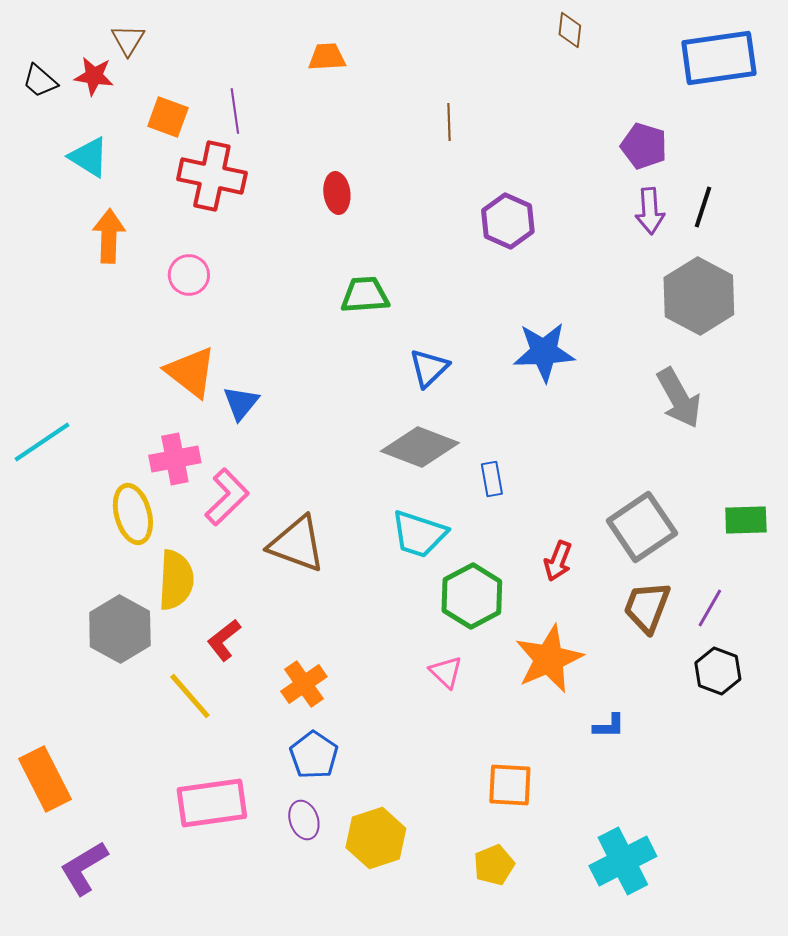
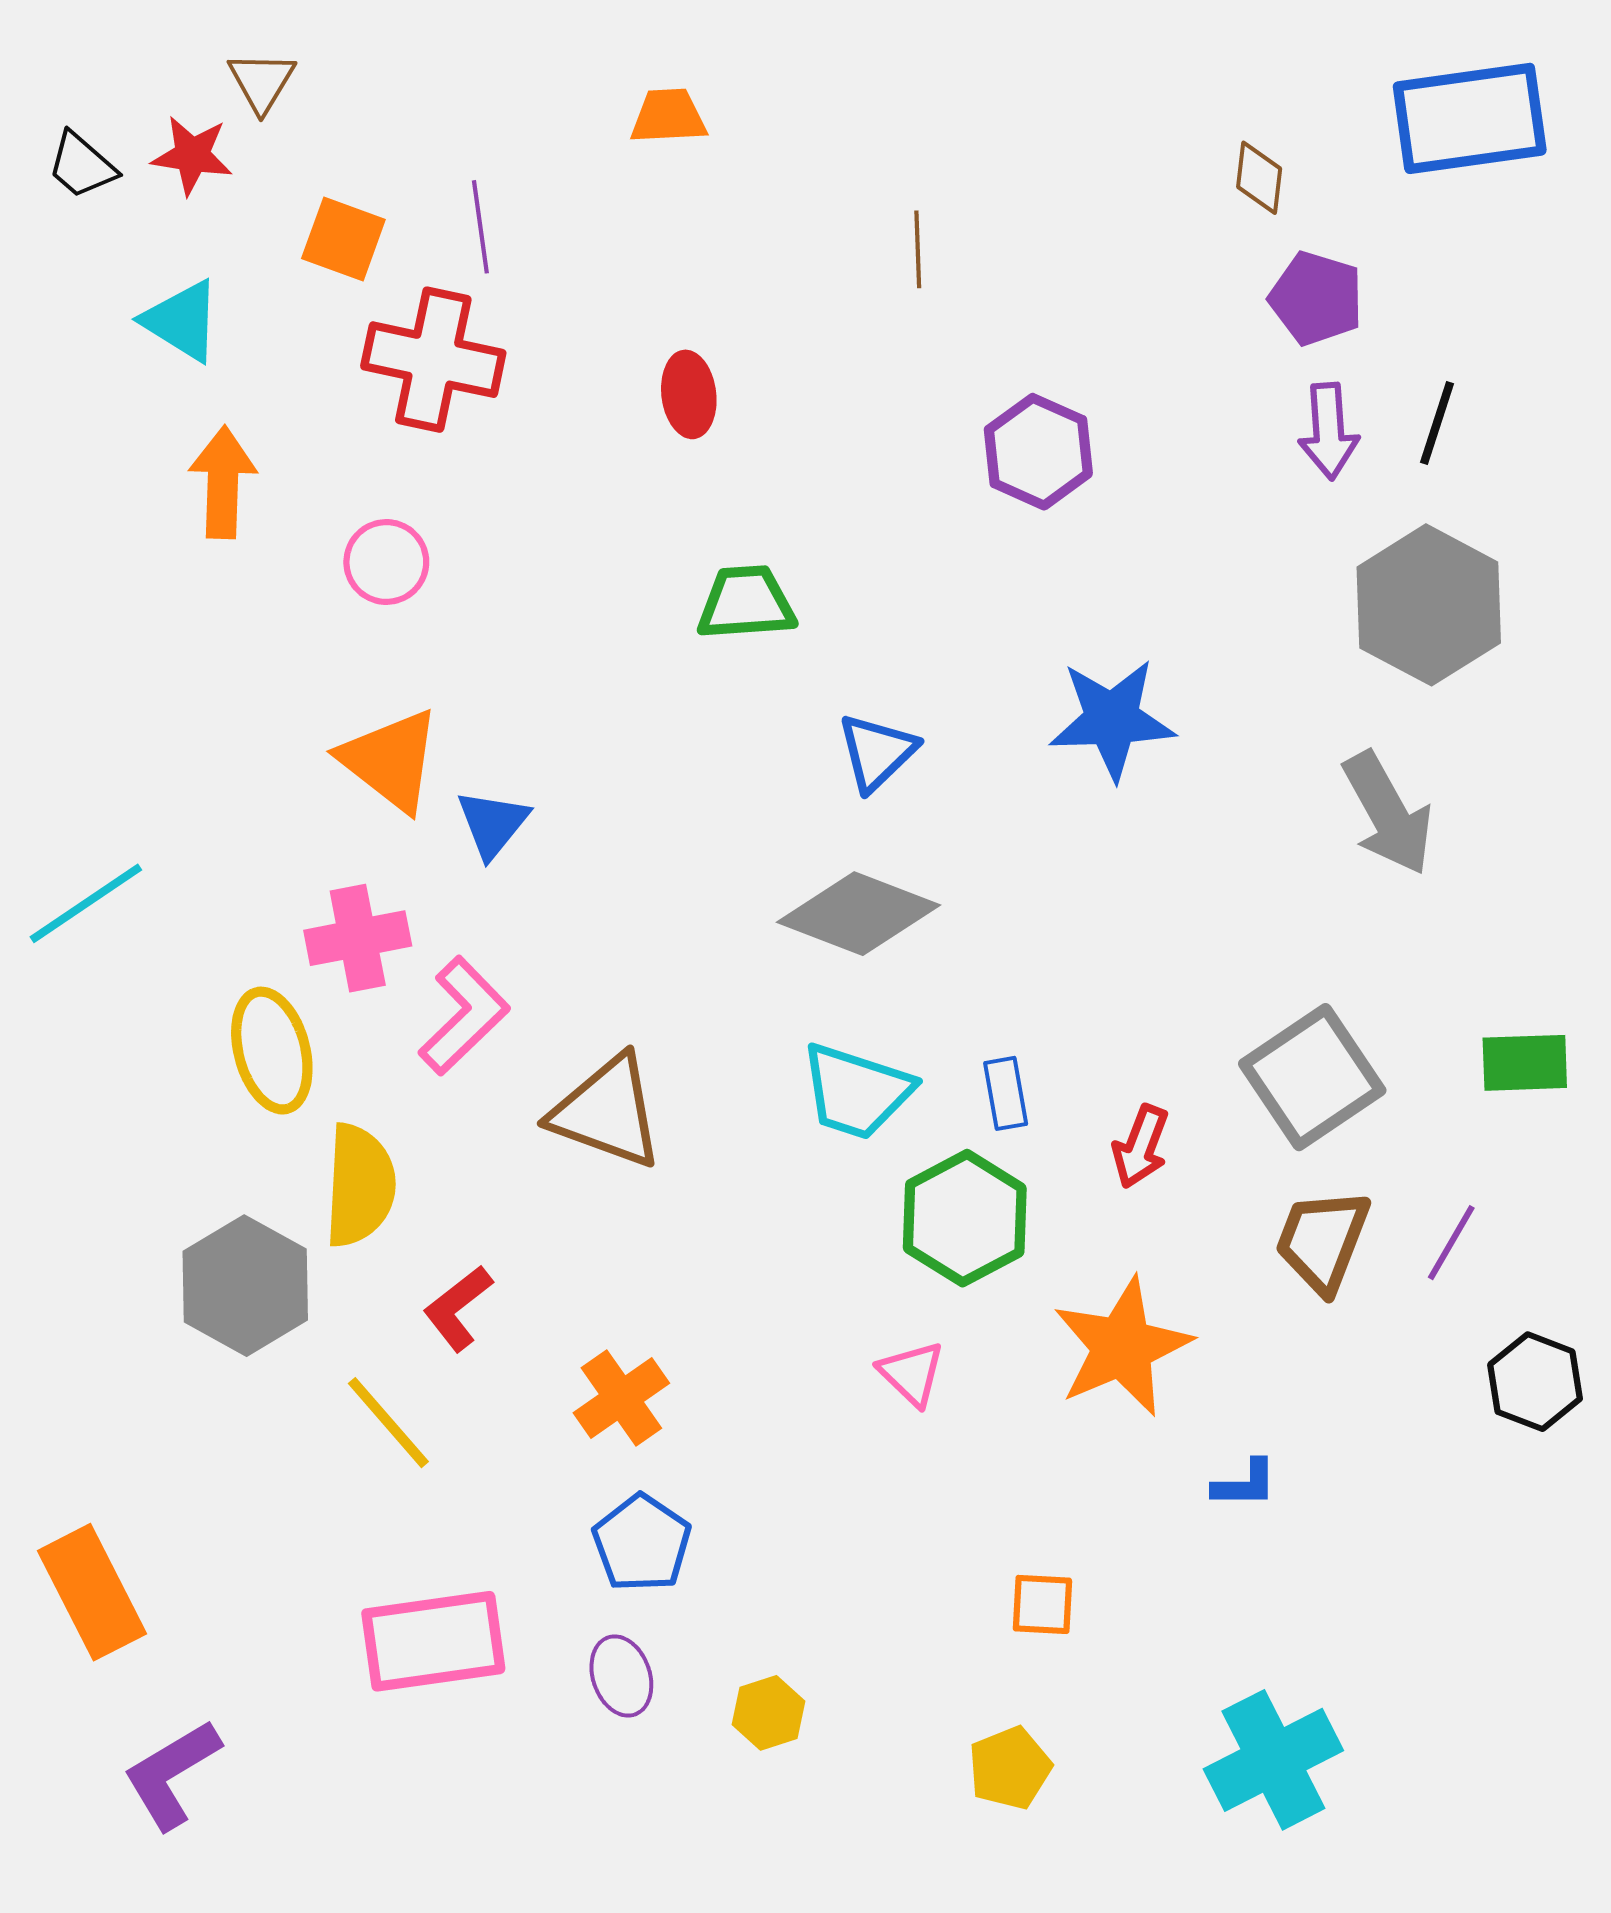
brown diamond: (570, 30) -> (1259, 178), moved
blue rectangle: (492, 479) -> (1006, 1093), moved
black hexagon: (718, 671) -> (1535, 1382), moved
orange square: (510, 785) -> (1042, 1604), size x0.7
yellow hexagon: (376, 838) -> (769, 1713), size x0.6

